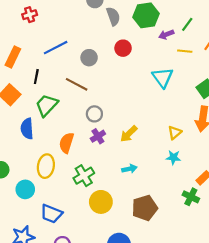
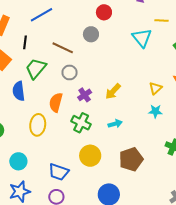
yellow line: (185, 51) -> (161, 20), moved
gray circle: (89, 58) -> (91, 34), moved
gray circle: (94, 114) -> (70, 72), moved
green cross: (84, 176) -> (81, 123), moved, turned -30
cyan circle: (25, 189) -> (18, 161), moved
blue trapezoid: (51, 214) -> (59, 172), moved

